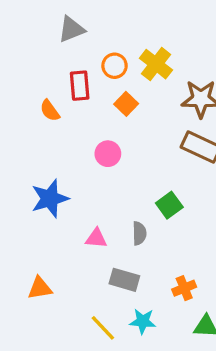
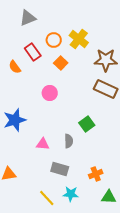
red rectangle: (80, 86) -> (33, 52), turned -30

